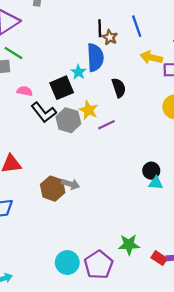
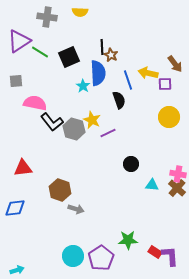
blue line: (137, 26) -> (128, 80), moved
green line: (13, 53) -> (40, 52), moved
black square: (62, 88) -> (69, 57), moved
pink semicircle: (25, 91) -> (35, 103), size x1.6
black circle: (151, 171) -> (131, 164), moved
gray arrow: (71, 184) -> (76, 209), moved

